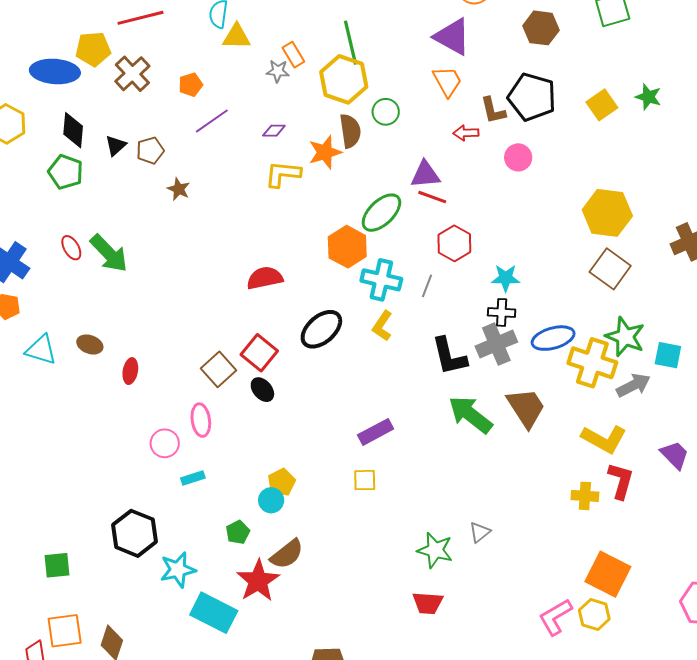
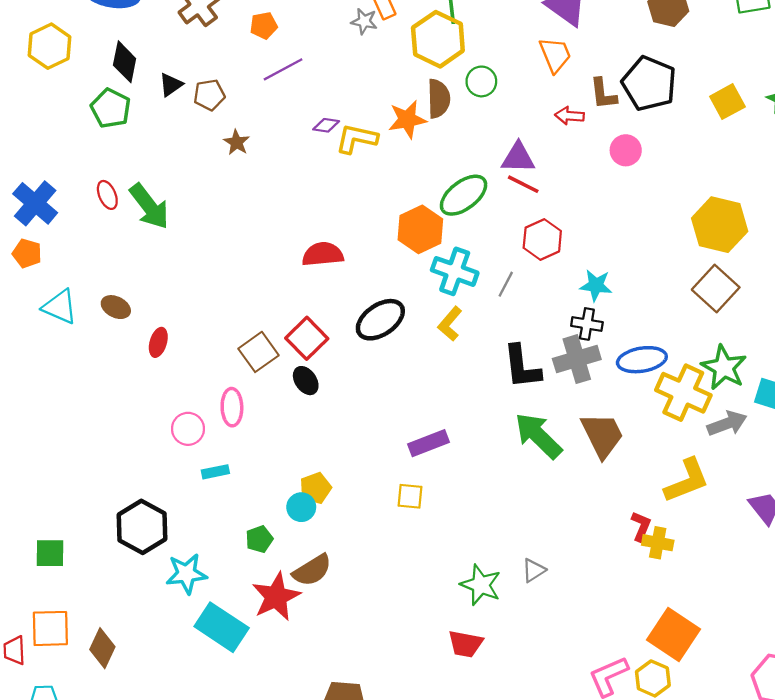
purple diamond: (274, 131) -> (326, 125), moved
yellow L-shape: (604, 439) -> (687, 481), turned -57
red L-shape: (621, 481) -> (641, 526), moved, size x0.7

